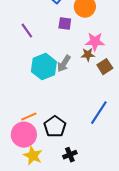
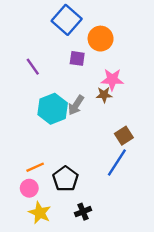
brown square: (105, 67) -> (124, 136), moved
pink circle: (24, 135) -> (29, 188), size x0.6

